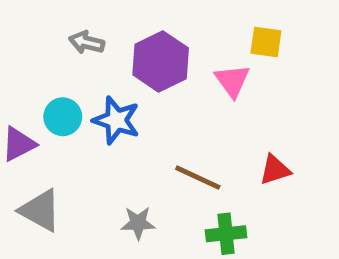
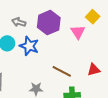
gray arrow: (87, 42) -> (19, 22), moved
yellow square: (266, 42) -> (93, 17), turned 32

